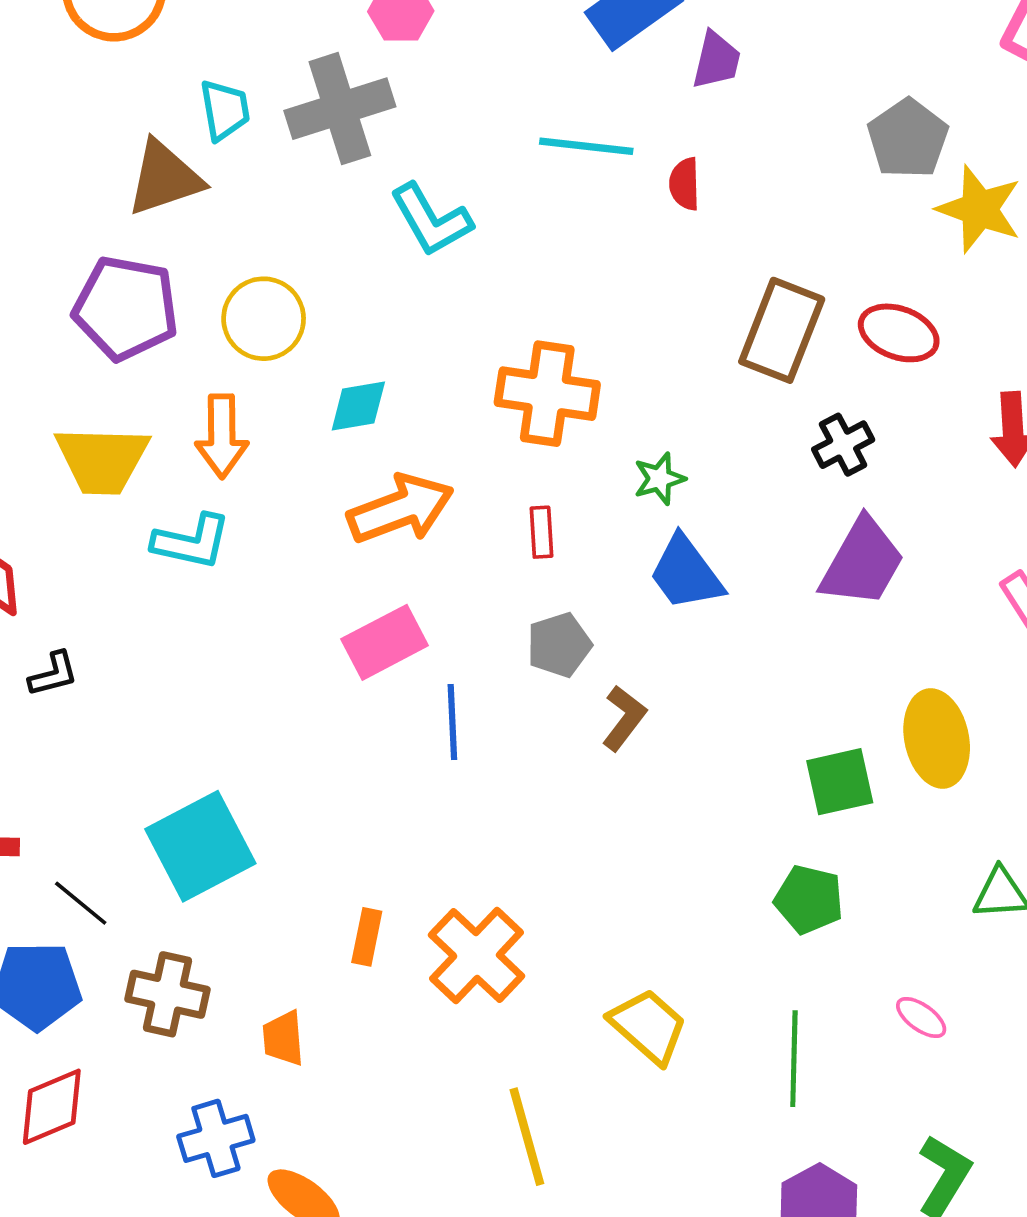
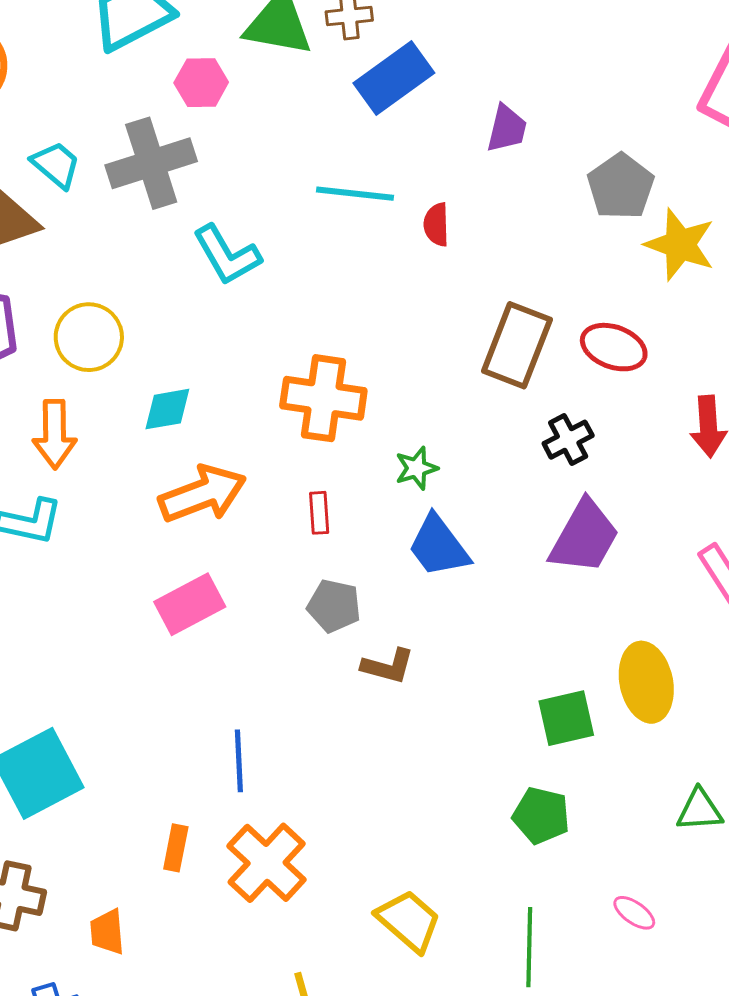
purple trapezoid: (716, 60) -> (507, 129), moved
cyan trapezoid: (225, 110) -> (56, 165), turned -40
gray pentagon: (559, 645) -> (334, 606), turned 30
brown L-shape: (624, 718) -> (388, 666), turned 68
blue line: (452, 722) -> (239, 761), moved

